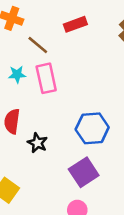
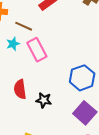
cyan star: (17, 74) -> (13, 44), moved

